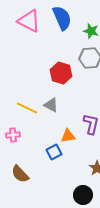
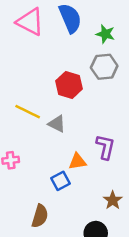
yellow line: (27, 108) -> (28, 112), moved
brown semicircle: (20, 174) -> (40, 216), moved, turned -120

